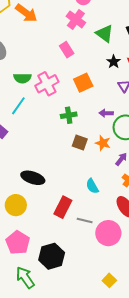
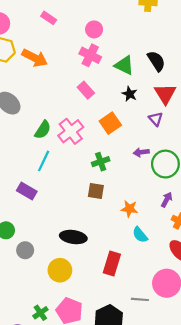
black star: (114, 62) -> (130, 94), moved
green semicircle: (22, 78) -> (43, 130), turned -48
brown square: (80, 143) -> (96, 191), moved
orange star: (103, 143) -> (129, 209), moved
gray line: (85, 221) -> (140, 299), moved

